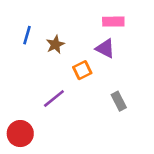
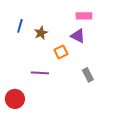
purple line: (54, 98) -> (40, 73), turned 42

